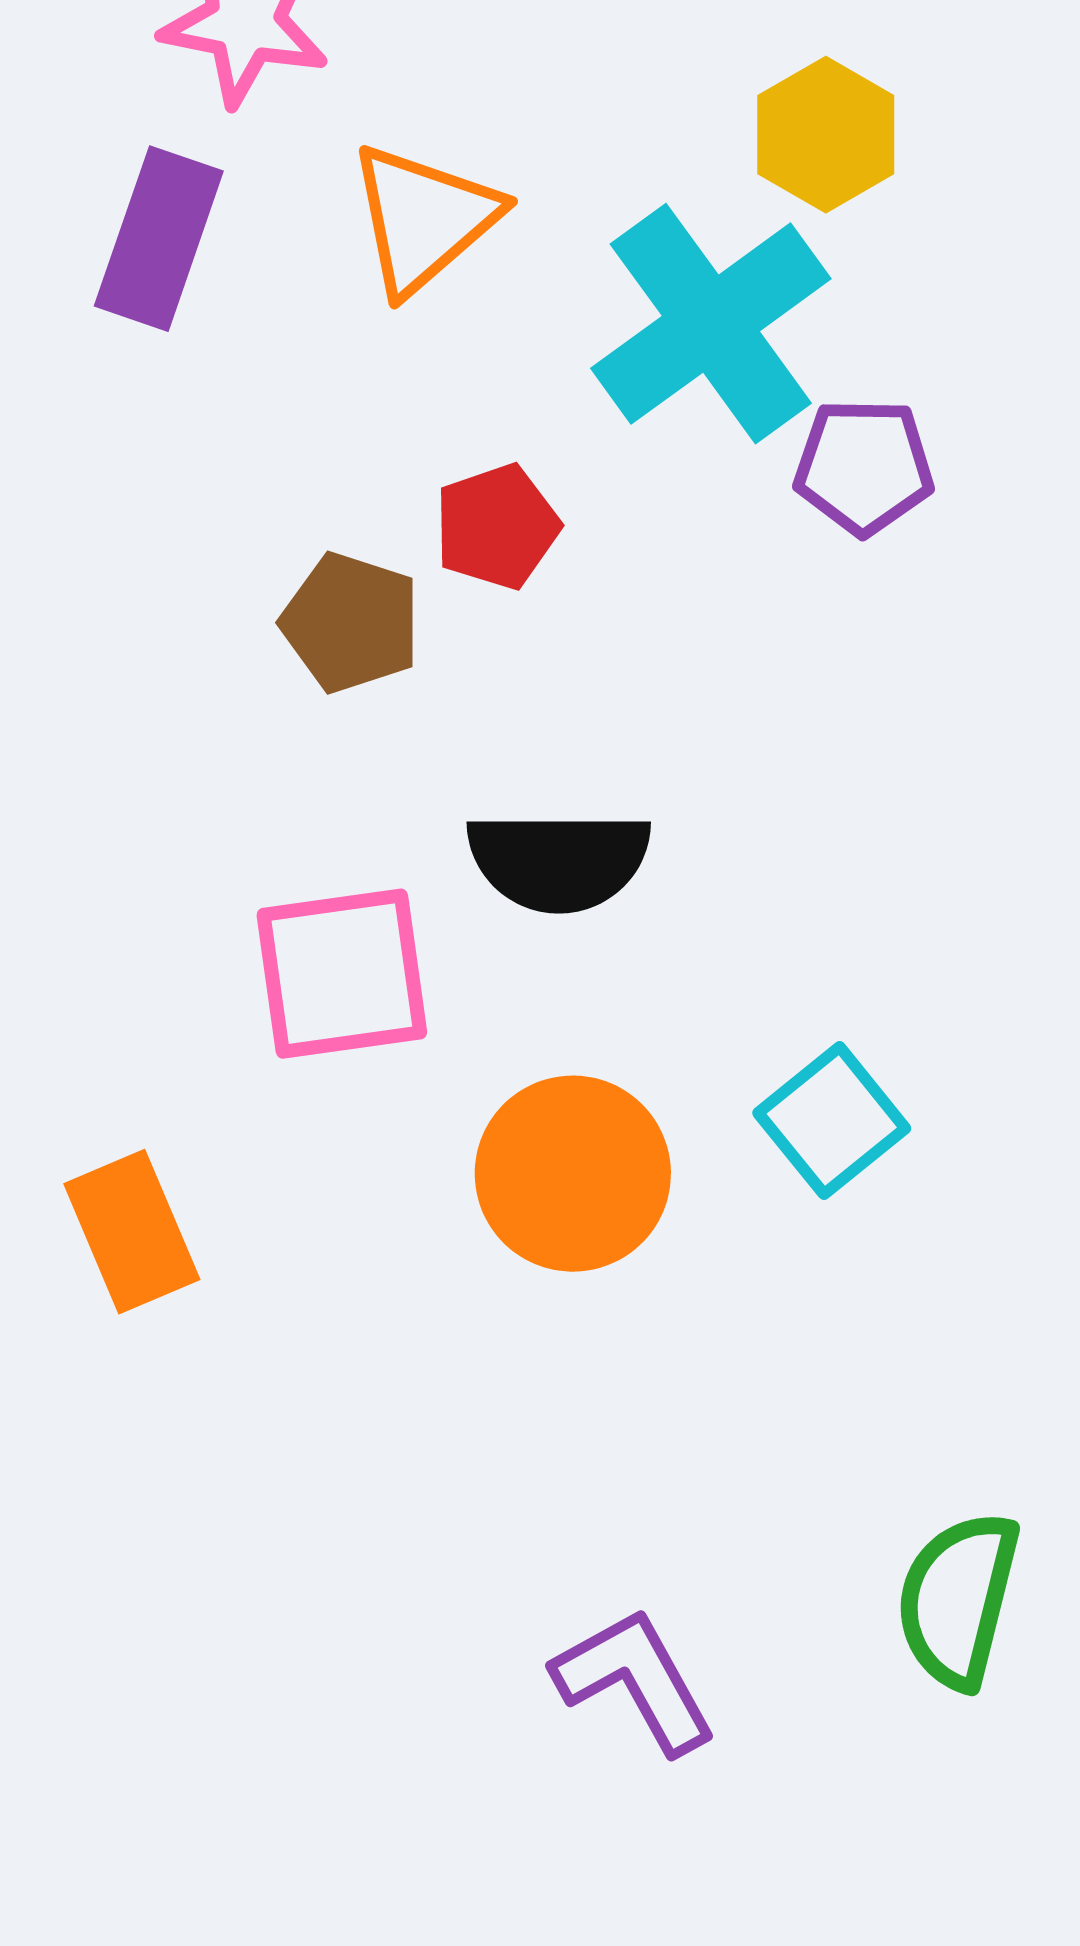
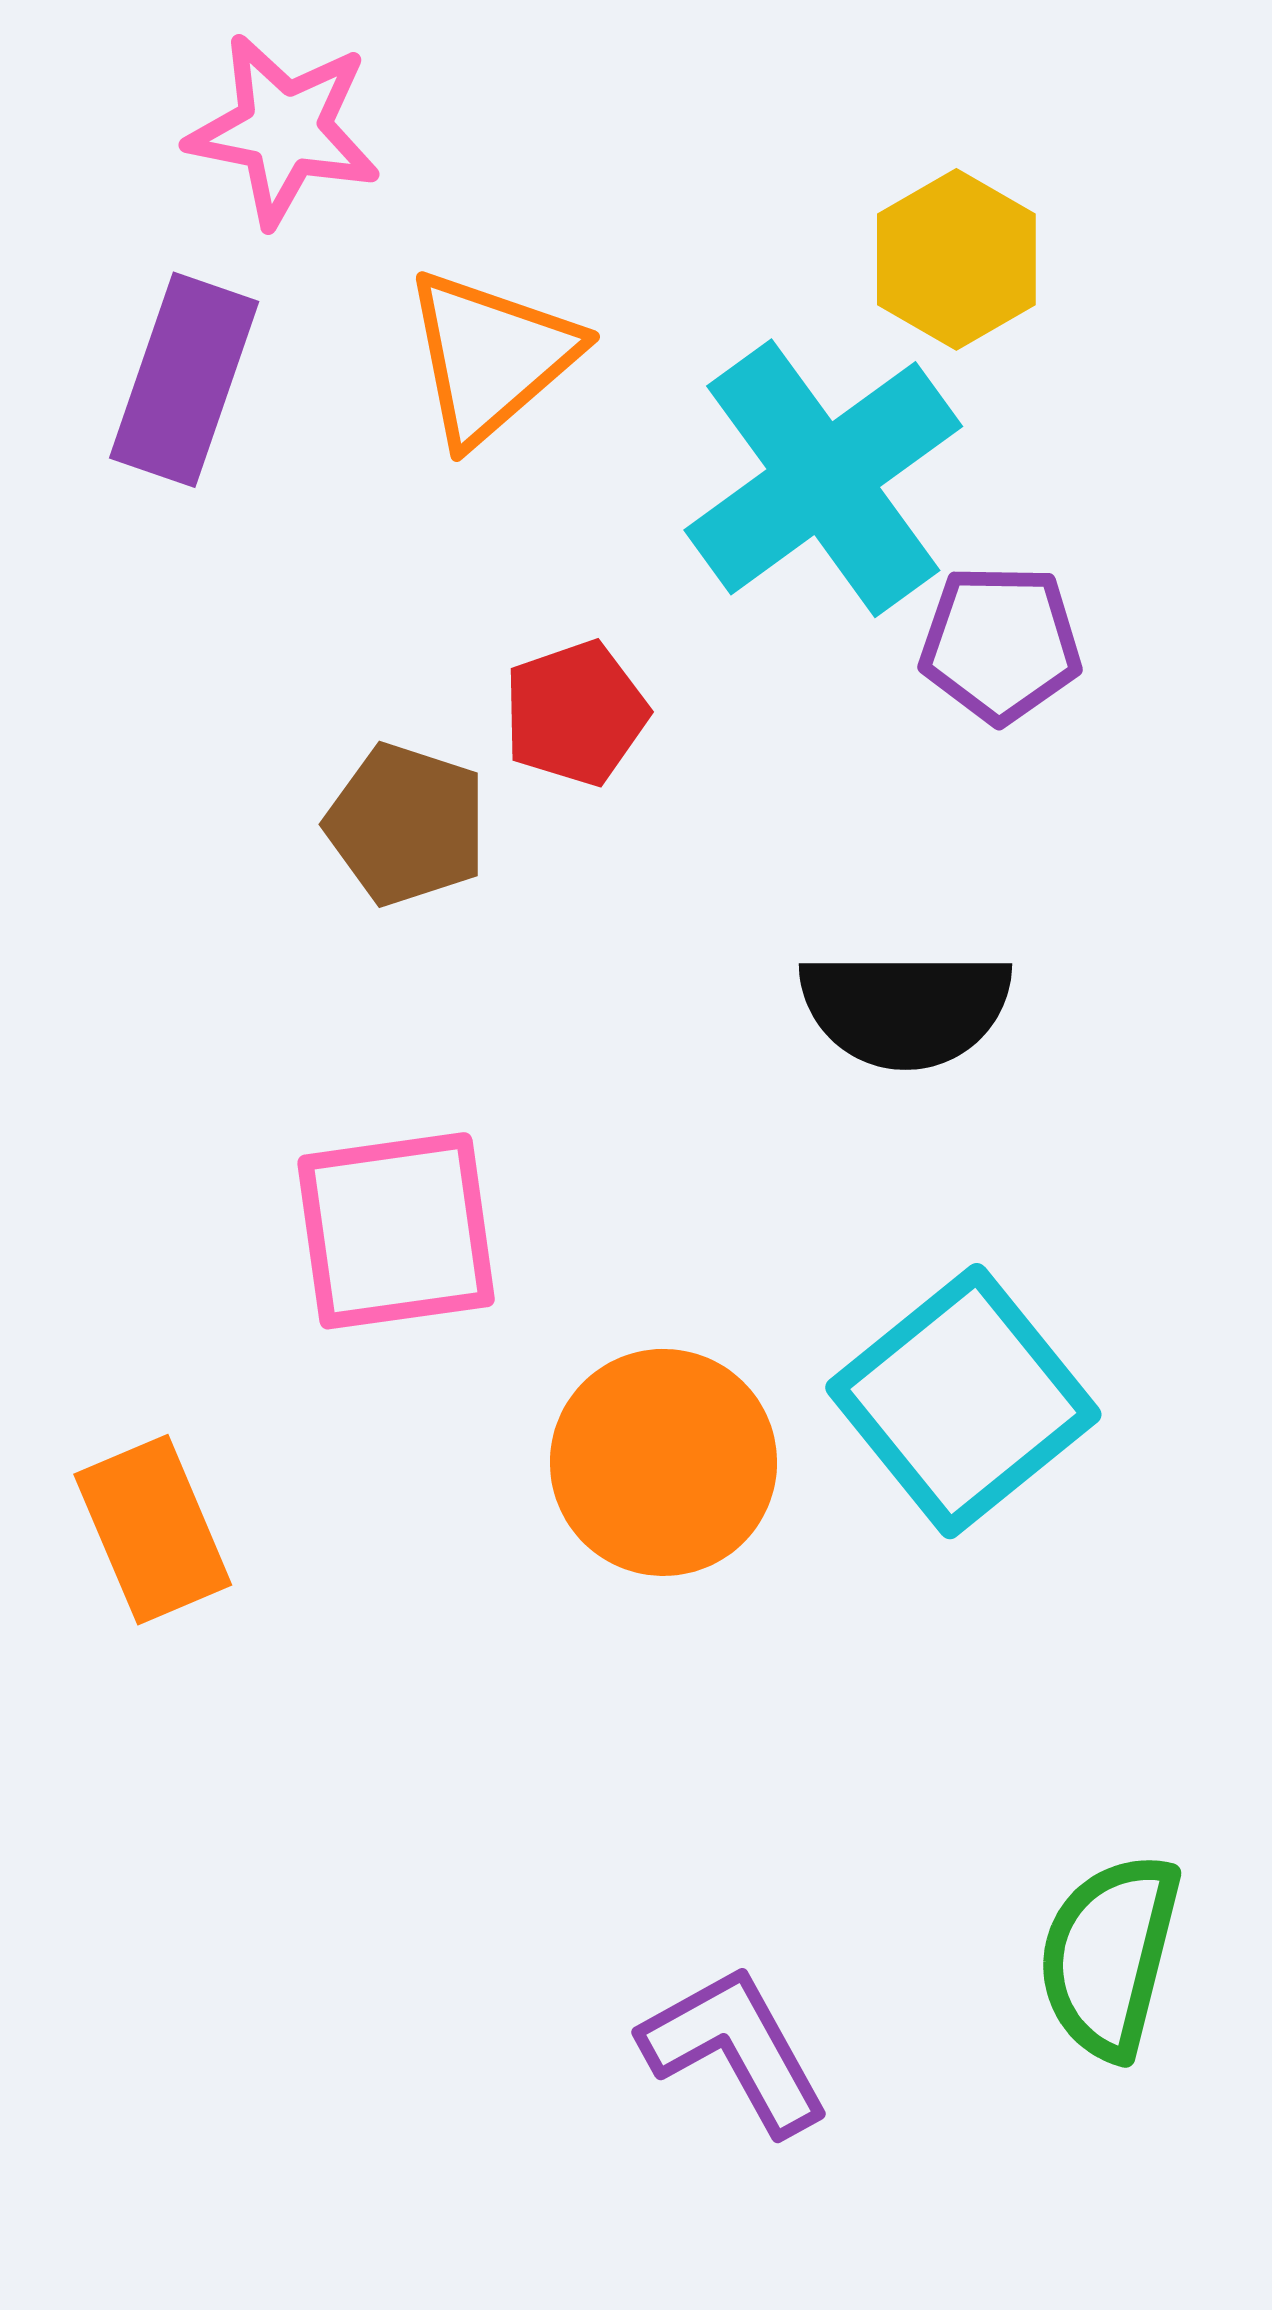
black semicircle: (559, 861) -> (905, 1009), moved
cyan square: (832, 1121) -> (963, 1401), size x1.5

